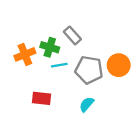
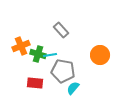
green cross: (50, 47) -> (38, 54), moved
gray pentagon: (89, 70) -> (63, 71), moved

